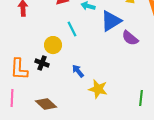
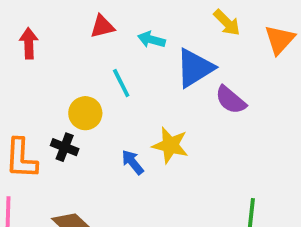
yellow star: (98, 89) -> (170, 145), moved

